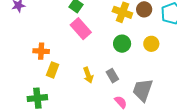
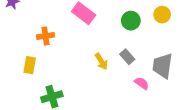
orange cross: (41, 51) -> (45, 36), moved
yellow rectangle: (53, 70) -> (30, 65), moved

